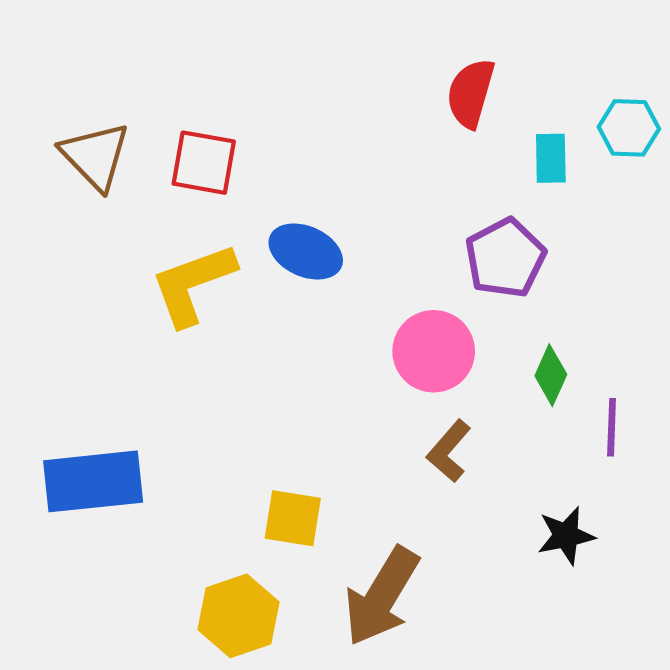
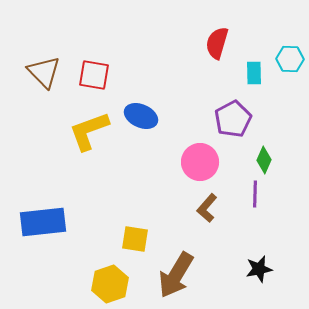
green diamond: (551, 375) -> (264, 160), moved
purple line: (612, 427) -> (255, 194), moved
black star: (566, 536) -> (259, 269), moved

